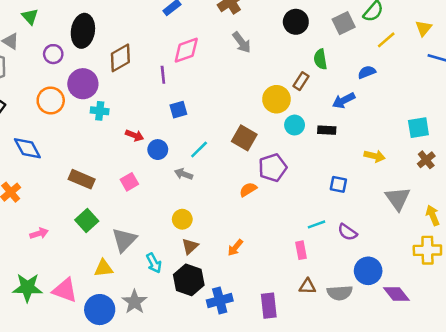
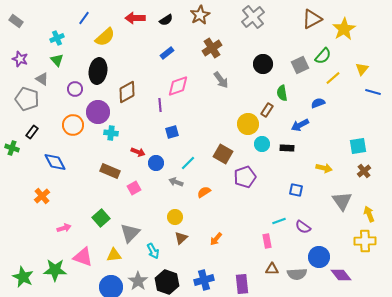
brown rectangle: (82, 179) -> (110, 171), moved
orange semicircle: (248, 190) -> (204, 192), moved
black hexagon: (189, 280) -> (167, 282), moved
pink triangle: (65, 290) -> (83, 257), moved

